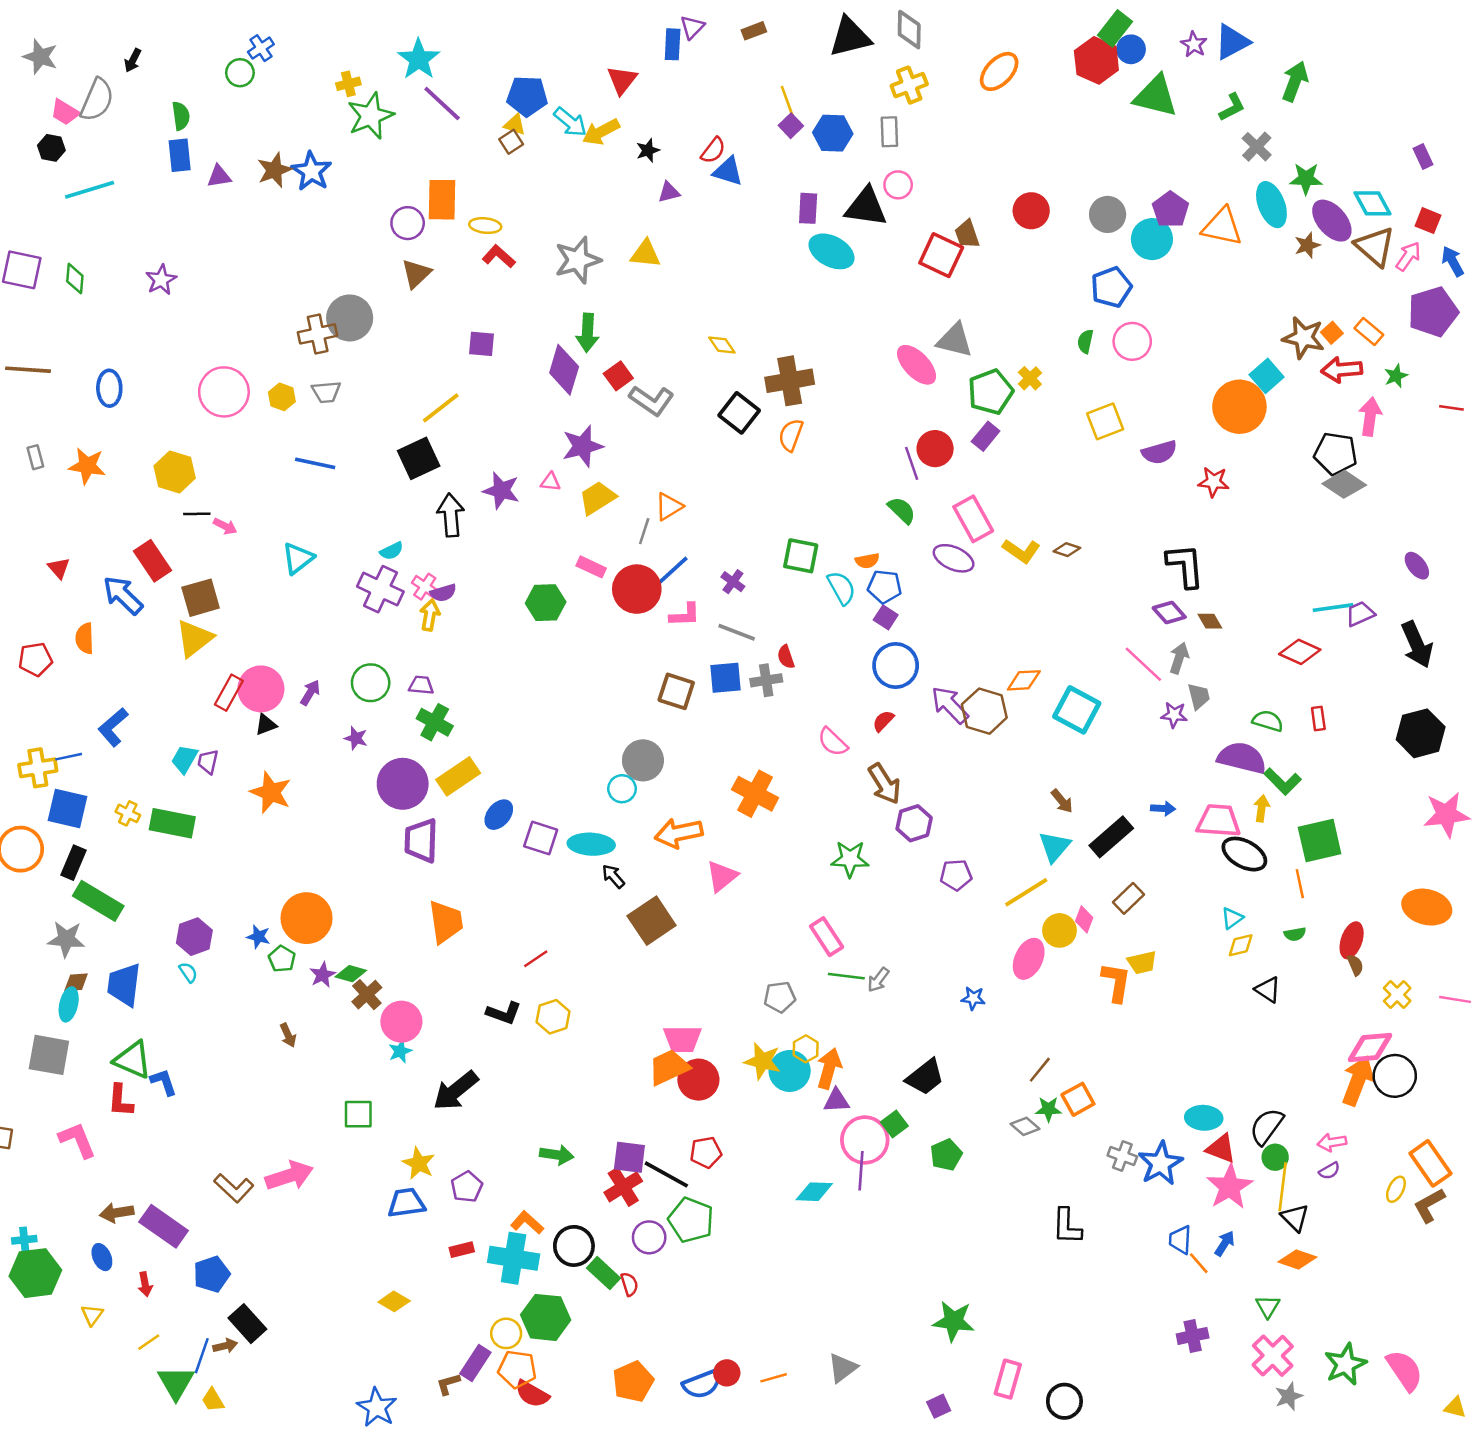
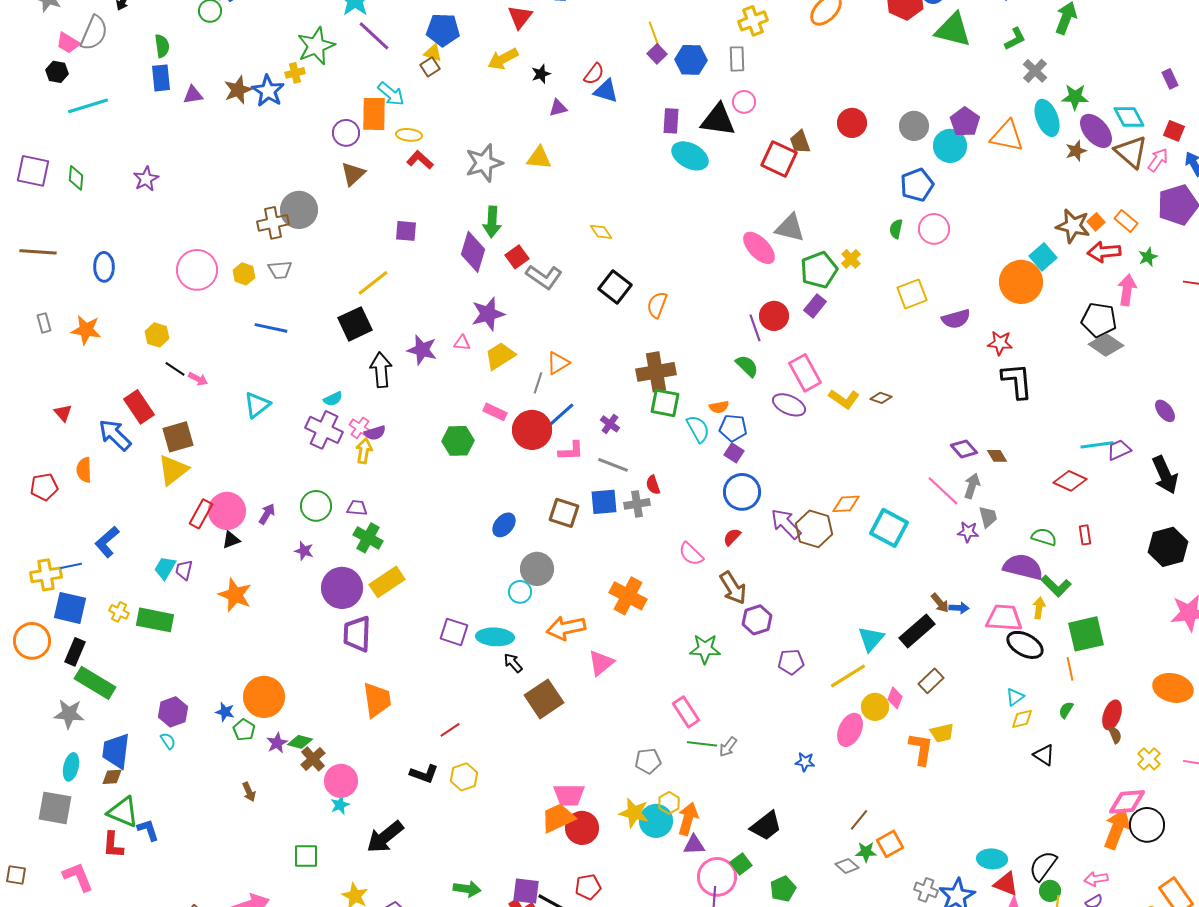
yellow cross: (348, 84) -> (295, 73), moved
cyan arrow: (570, 122) -> (391, 94), moved
brown cross: (790, 381) -> (656, 372), moved
yellow hexagon: (175, 472) -> (157, 335), size x0.7
black line: (197, 514) -> (175, 369), turned 35
black L-shape: (1185, 566) -> (1017, 381), moved
brown arrow: (1062, 801) -> (940, 603), moved
blue ellipse: (499, 815) -> (504, 525), moved
green semicircle: (1295, 934) -> (1066, 710), turned 132
brown diamond: (76, 982) -> (112, 777), moved

